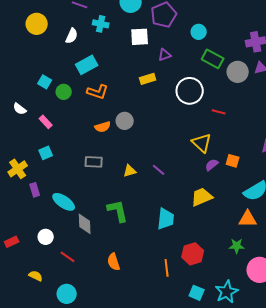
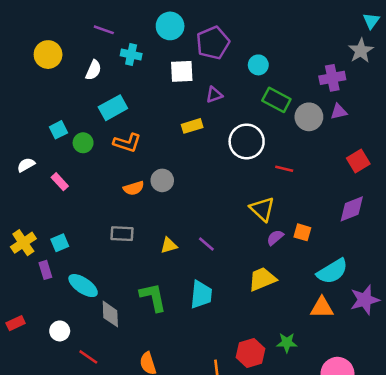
cyan square: (45, 82) -> (58, 130), turned 32
white semicircle: (20, 109) -> (26, 165), turned 112
cyan square: (46, 153) -> (60, 243), moved
cyan trapezoid: (166, 219) -> (201, 295), moved
red rectangle: (12, 242) -> (16, 323), moved
green star: (237, 246) -> (287, 343), moved

